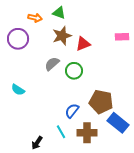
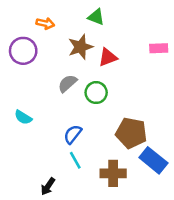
green triangle: (59, 13) -> (96, 17), moved
blue semicircle: (72, 111) -> (73, 134), moved
cyan line: (61, 132) -> (75, 160), moved

